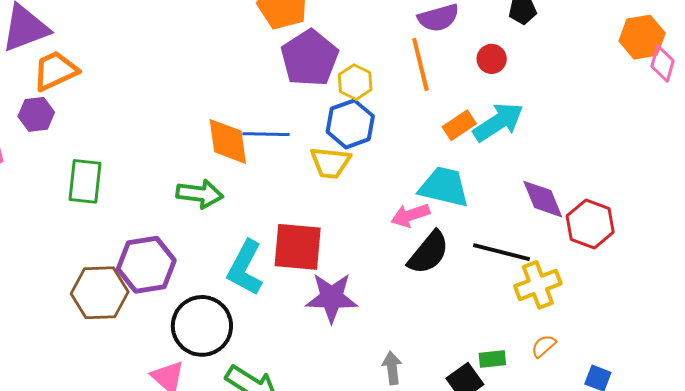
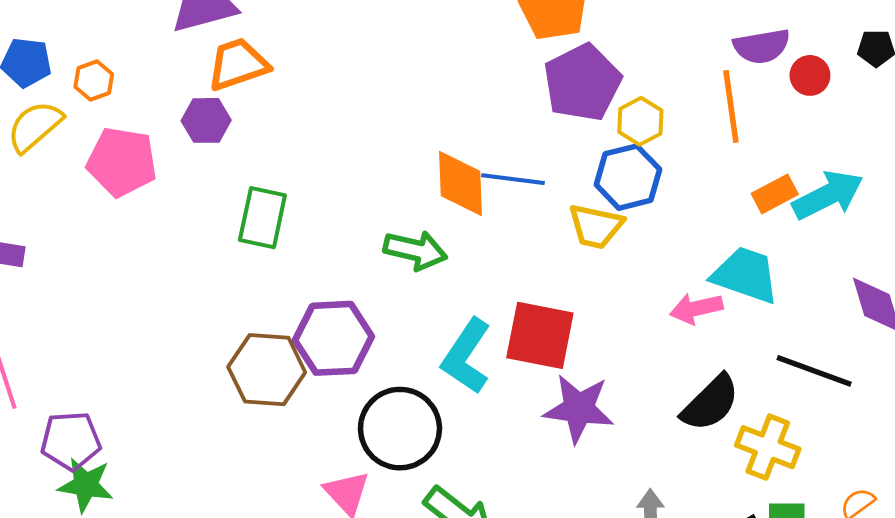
red circle: (492, 59) -> (810, 75), moved
black semicircle: (429, 253) -> (710, 403), moved
yellow cross: (538, 285) -> (768, 447), moved, turned 36

